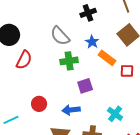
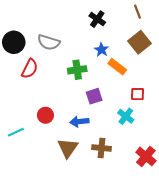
black cross: (88, 13) -> (97, 19), turned -35
gray semicircle: (60, 36) -> (49, 42), moved, turned -30
red square: (127, 71) -> (137, 94), moved
cyan cross: (115, 114) -> (126, 116), moved

